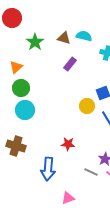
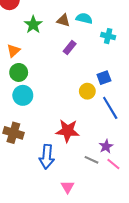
red star: (68, 144) -> (68, 131), size x1.6
pink triangle: (68, 198) -> (68, 187), turned -40

